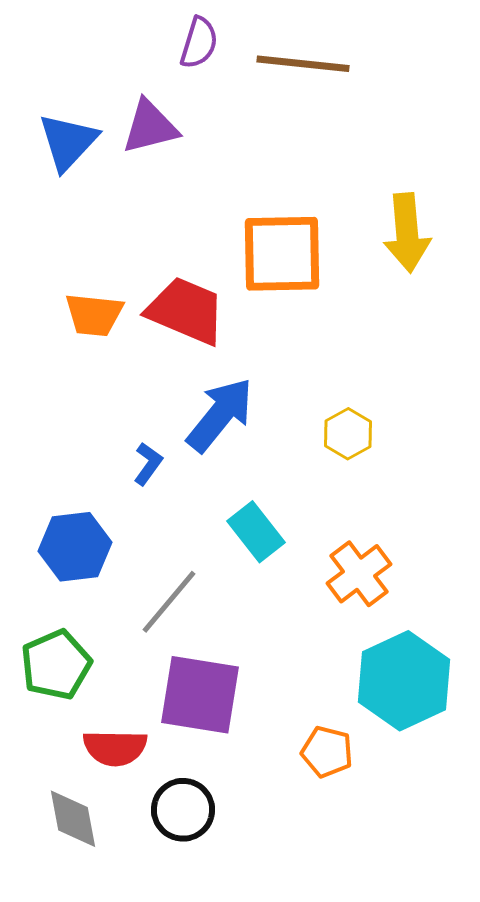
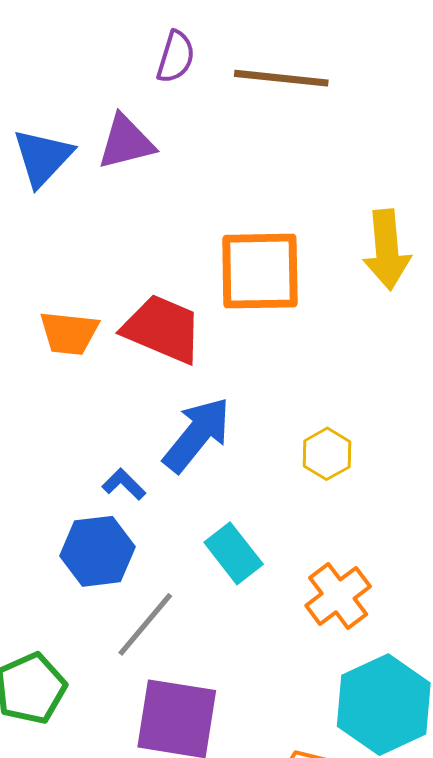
blue L-shape: (148, 464) -> (124, 484), turned -81
blue hexagon: (75, 547) -> (97, 551), moved

